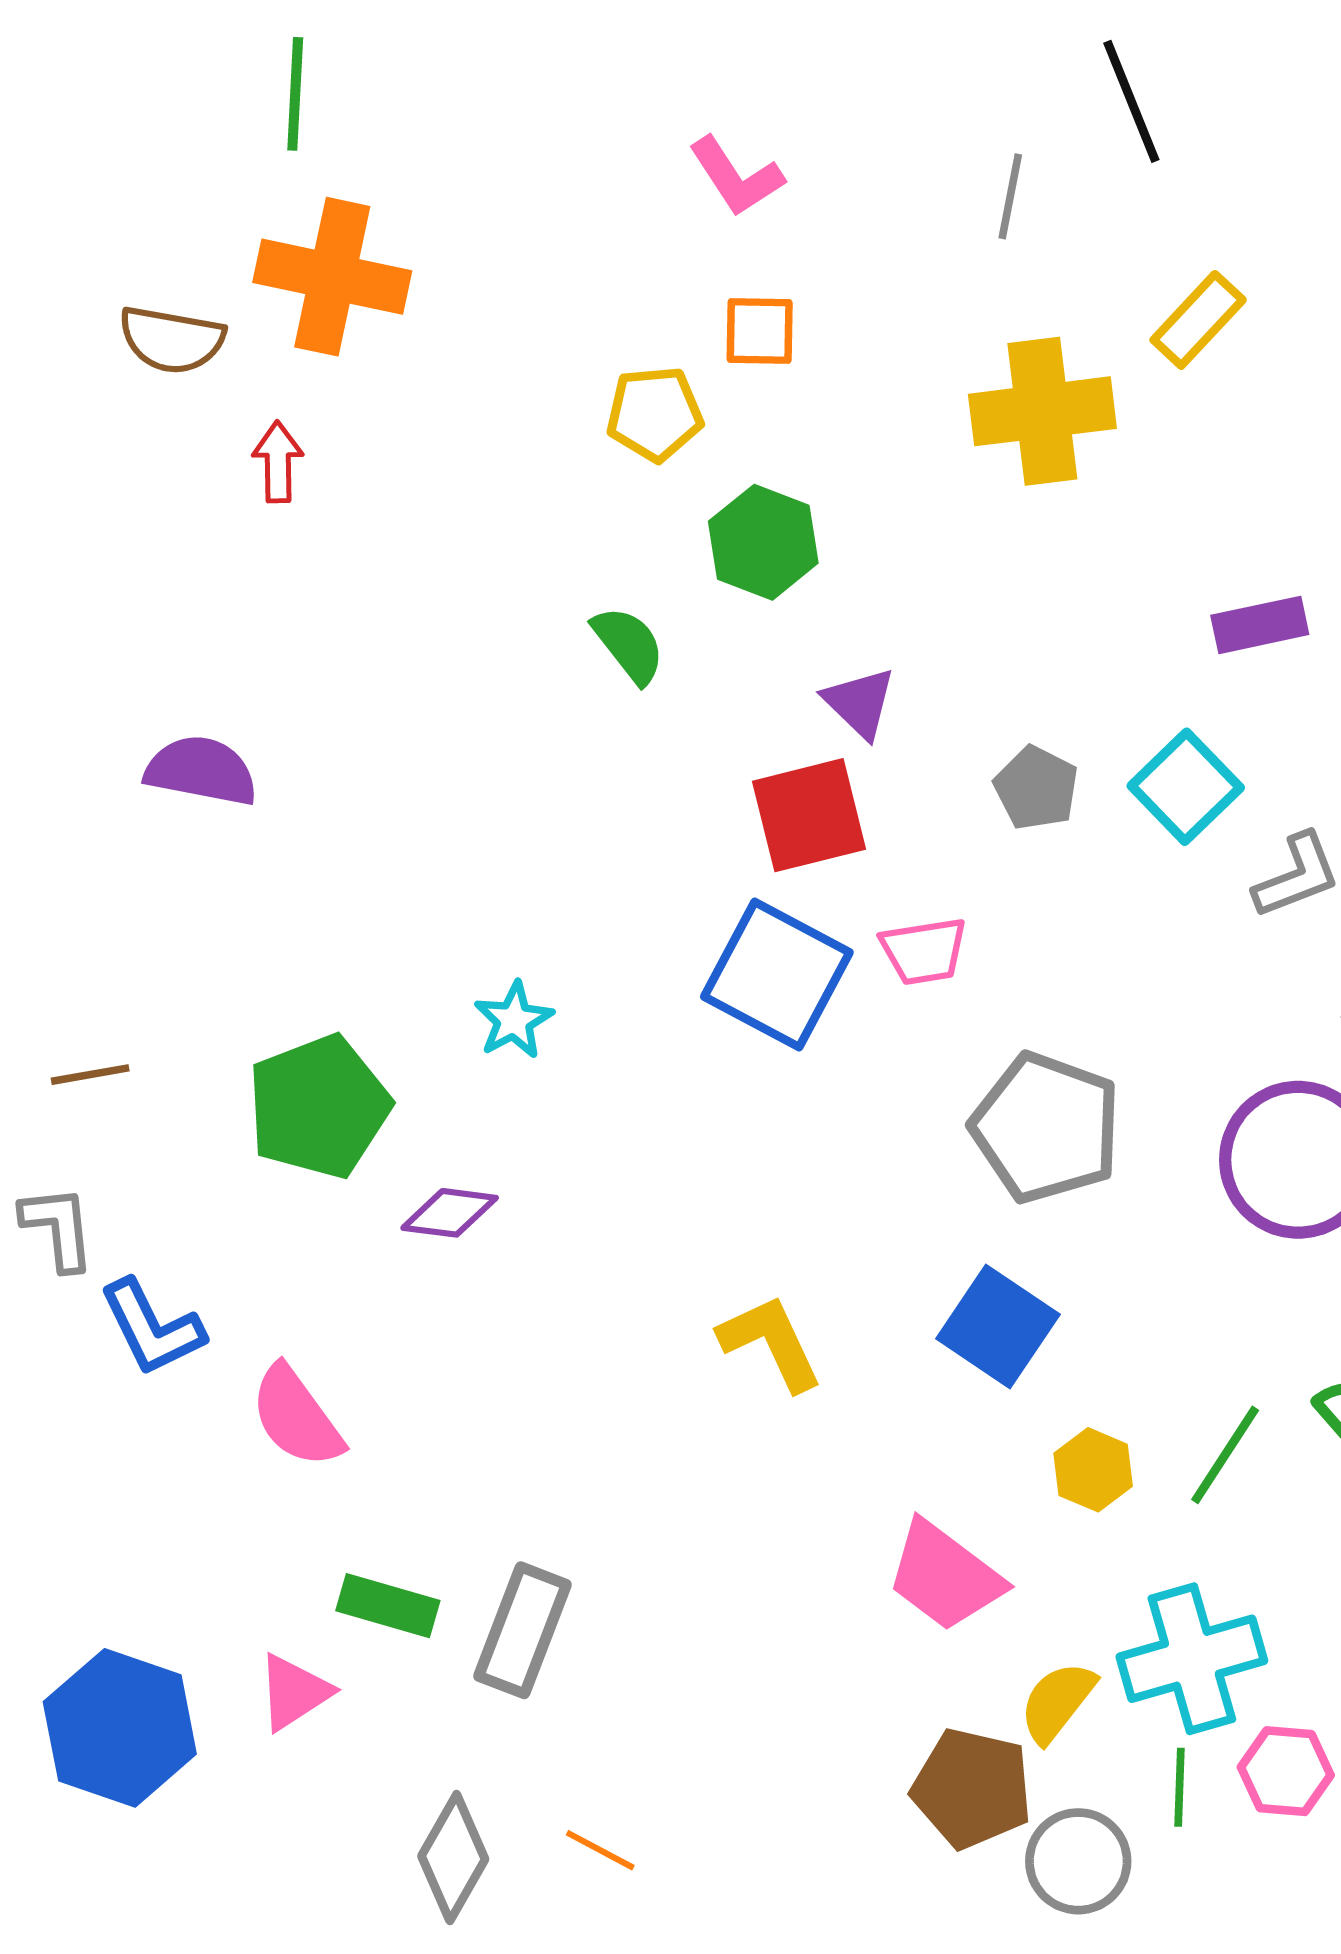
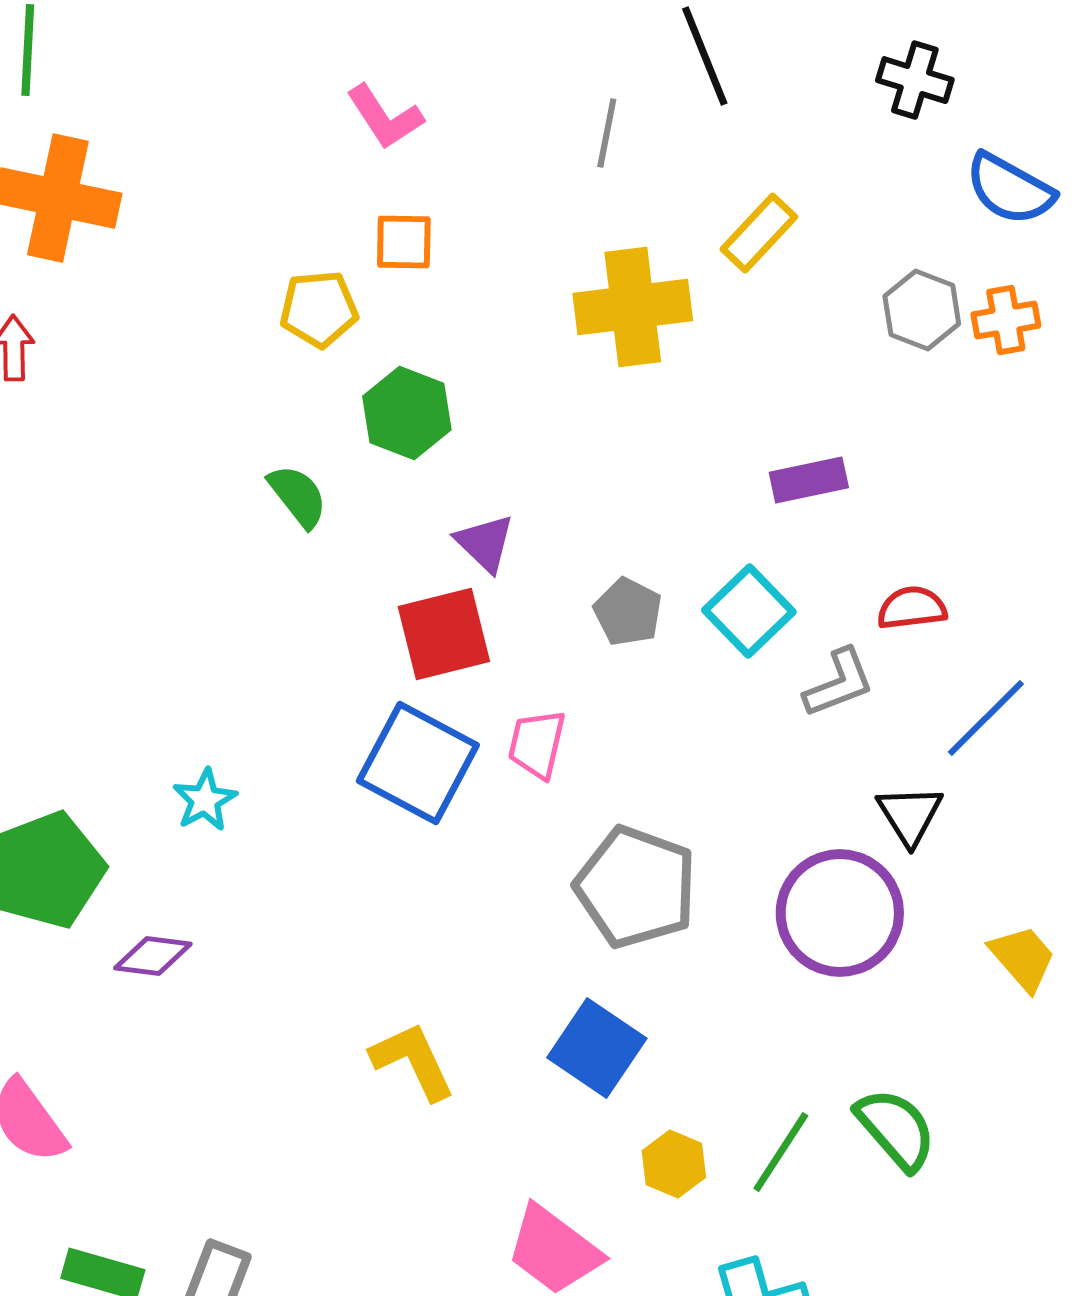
pink trapezoid: (924, 951) -> (537, 744), turned 112

